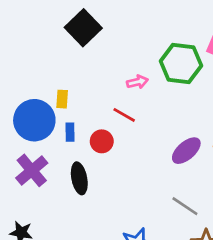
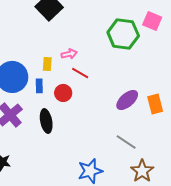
pink arrow: (137, 82) -> (69, 54), moved
yellow rectangle: (62, 99) -> (47, 64), moved

